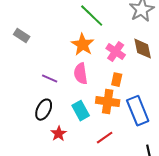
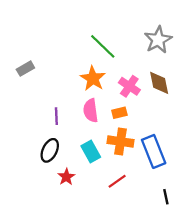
gray rectangle: (22, 36) -> (25, 69), turned -63
purple line: (50, 79) -> (56, 116), turned 63
orange rectangle: (117, 80) -> (119, 113), moved, turned 64

